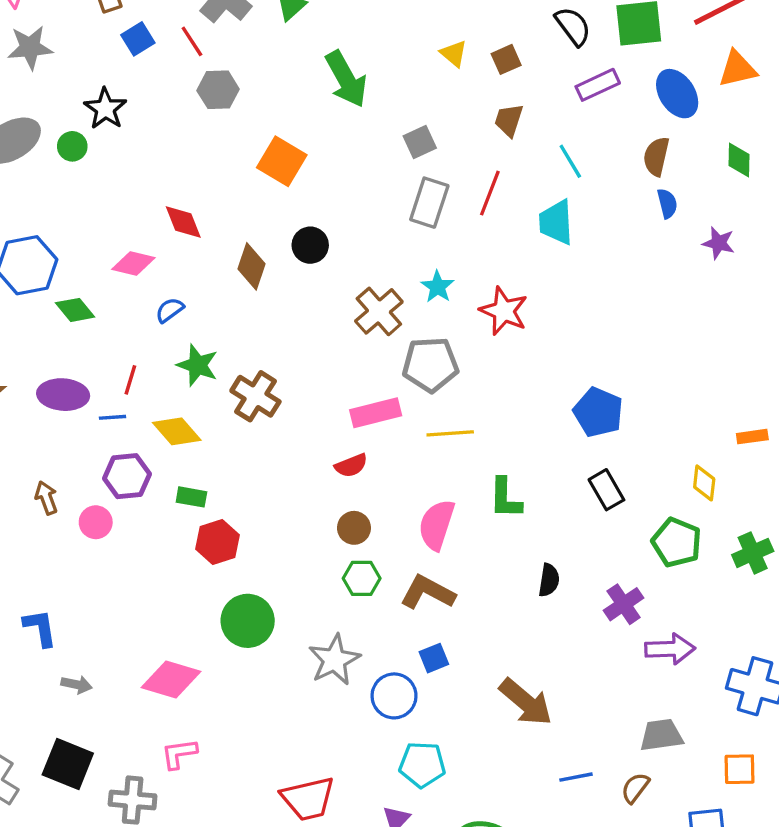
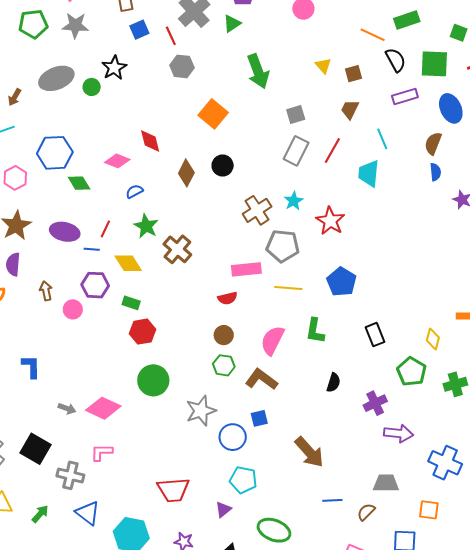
blue pentagon: (598, 412) -> (342, 282), moved
gray arrow: (77, 685) -> (67, 408), moved

